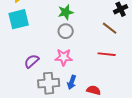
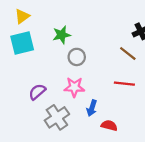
green star: (66, 12) -> (62, 35), moved
blue arrow: (72, 82) -> (92, 108), moved
gray cross: (49, 83) -> (57, 117), turned -30

